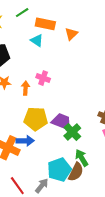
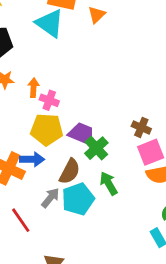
cyan triangle: (37, 41) -> (50, 23), size x1.6
pink cross: (43, 78) -> (49, 100), moved
brown semicircle: (76, 172) -> (70, 171), moved
gray arrow: (42, 186) -> (50, 198), moved

